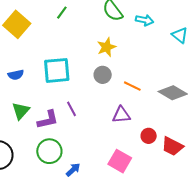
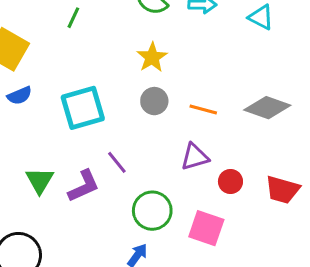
blue semicircle: (16, 75) -> (20, 96), moved
red circle: (149, 136) -> (230, 182), moved
green circle: (49, 151) -> (152, 211), moved

